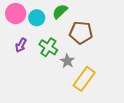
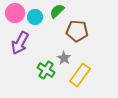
purple arrow: (21, 45) -> (20, 43), size x1.6
green cross: (48, 47) -> (46, 70), moved

